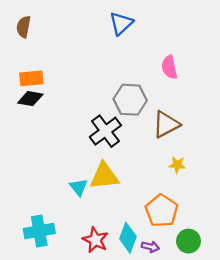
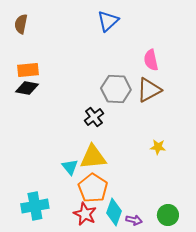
brown triangle: (166, 124) -> (149, 90), moved
black cross: (105, 131) -> (94, 117), size x0.7
orange pentagon: (162, 211) -> (93, 188), moved

